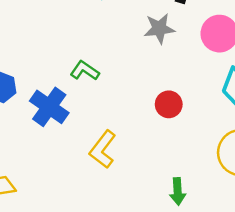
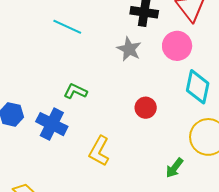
gray star: (159, 29) -> (129, 49), turned -30
green arrow: (178, 191) -> (174, 168), moved, turned 50

